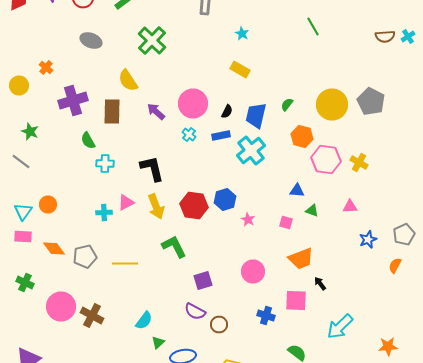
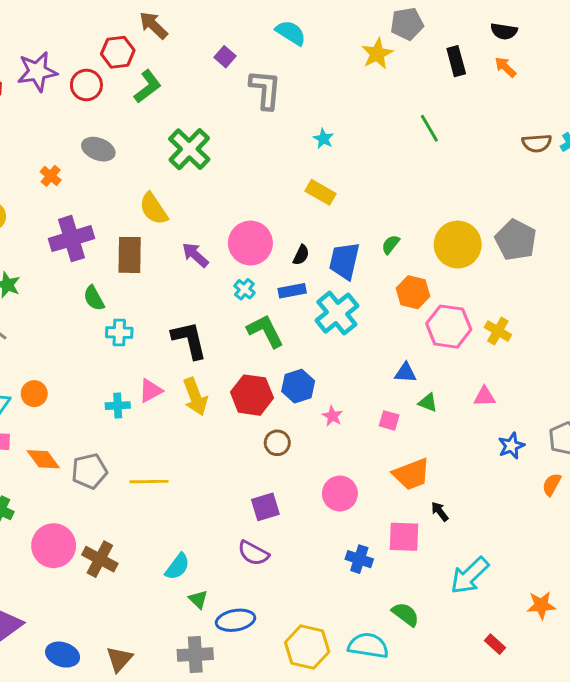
orange cross: (46, 68) -> (51, 176), moved
green L-shape: (174, 246) -> (265, 331), moved
brown circle: (219, 324) -> (277, 443), moved
green triangle: (158, 342) -> (198, 599), turned -32

